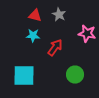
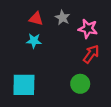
pink star: (87, 34) -> (88, 29), moved
red arrow: (55, 48) -> (91, 54), moved

